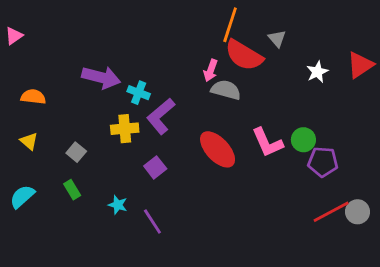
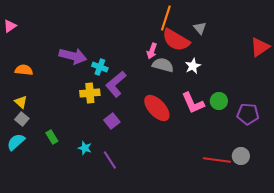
white star: (317, 72) -> (193, 66), moved
gray square: (76, 152) -> (22, 119), moved
purple pentagon: (323, 162) -> (248, 114), moved
red line: (331, 212) -> (217, 160), moved, turned 36
gray circle: (357, 212) -> (241, 156), moved

